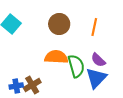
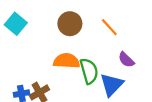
orange line: (94, 27) -> (109, 27), turned -54
purple semicircle: (98, 60) -> (126, 60), moved

